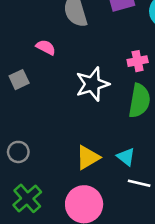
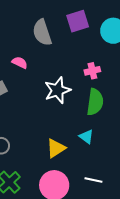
cyan triangle: (126, 157) -> (86, 137), moved
white line: (139, 183) -> (93, 180), moved

